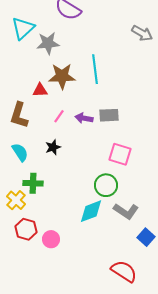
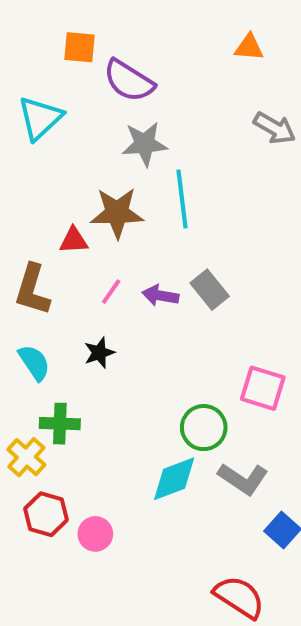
gray star: (48, 43) -> (145, 144), moved
gray rectangle: (109, 115) -> (210, 290), turned 54
pink square: (120, 154) -> (263, 388), moved

